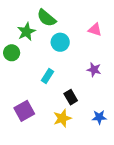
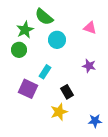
green circle: (12, 53) -> (19, 50), moved
purple square: (24, 111) -> (28, 89), moved, turned -36
blue star: (99, 117) -> (95, 121), moved

